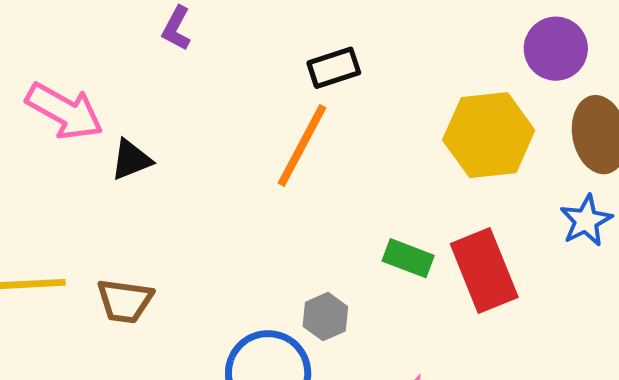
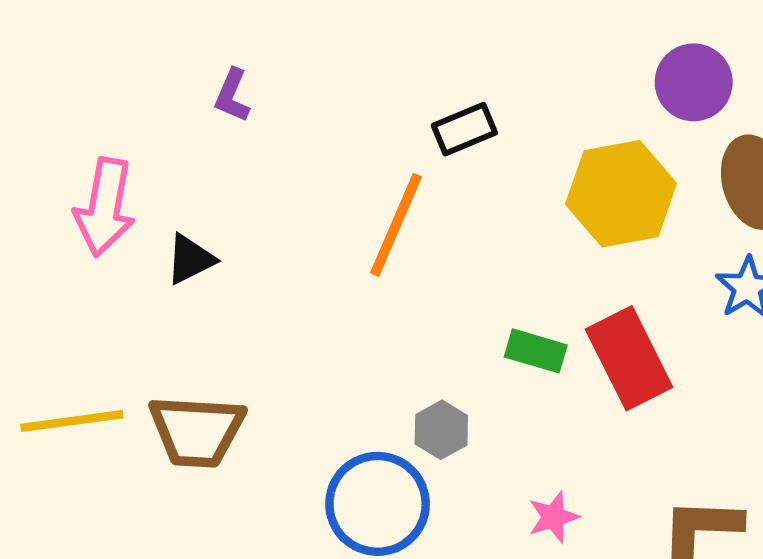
black rectangle: (334, 68) -> (464, 129), moved
pink arrow: (64, 111) -> (105, 207), turned 76
brown trapezoid: (125, 301) -> (197, 431), size x1.4

